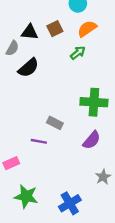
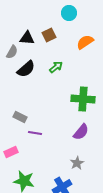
orange semicircle: (87, 29) -> (85, 42), moved
green arrow: (78, 53) -> (56, 67), moved
gray rectangle: (55, 123) -> (20, 117), moved
gray star: (103, 177) -> (77, 163), moved

